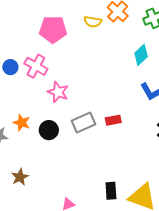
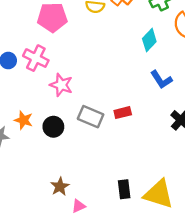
gray rectangle: (83, 123) -> (91, 117), turned 50
brown star: (20, 177) -> (60, 186), moved

